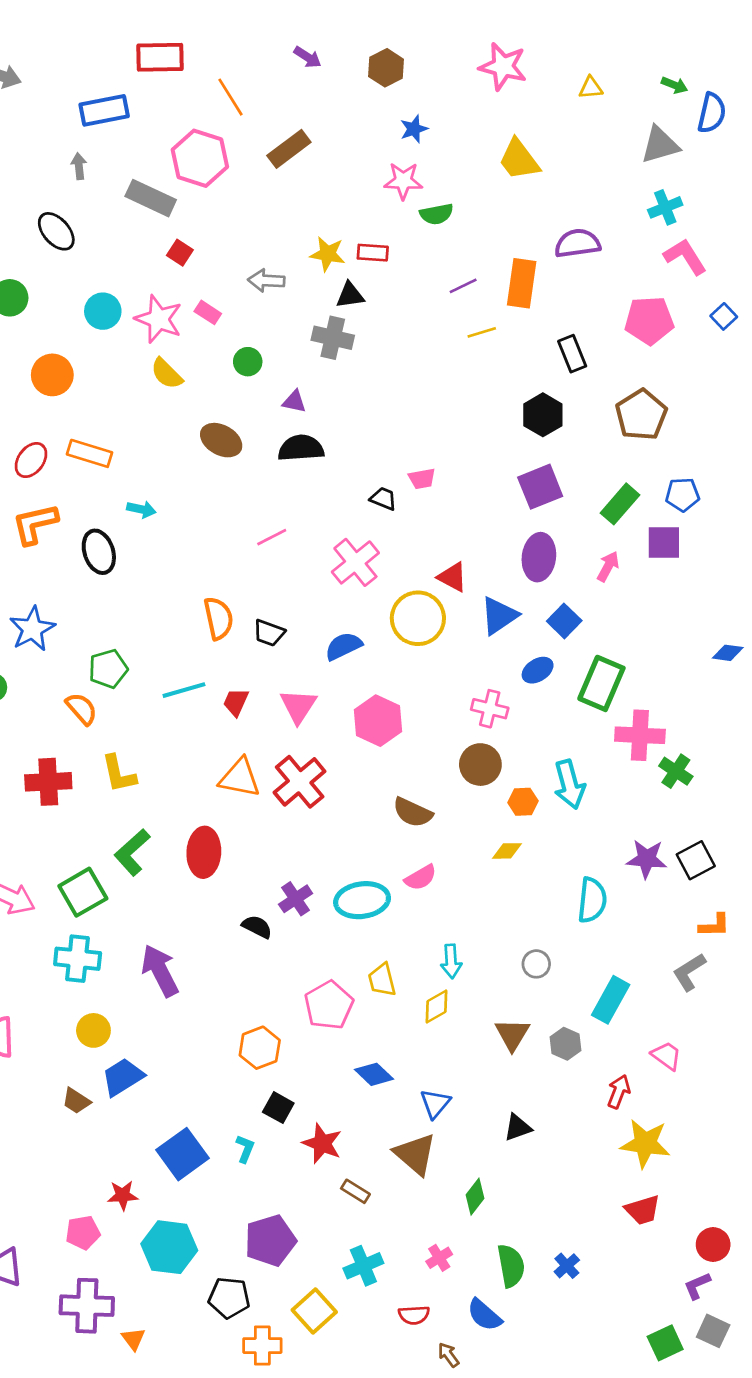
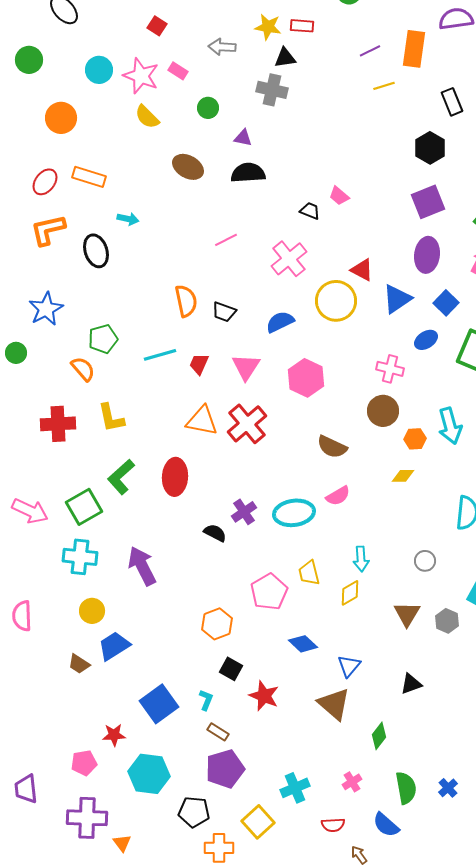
pink trapezoid: (422, 479) -> (339, 196), turned 50
brown rectangle: (355, 1191) -> (218, 732), moved

